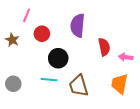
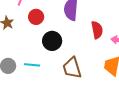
cyan line: (49, 80) -> (32, 65), moved

